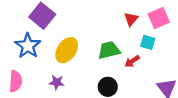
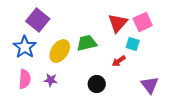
red triangle: (131, 19) -> (118, 23), size x1.5
green trapezoid: (109, 50) -> (87, 43), moved
pink semicircle: (16, 81) -> (25, 79), moved

